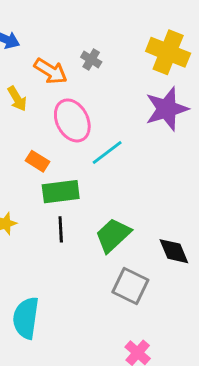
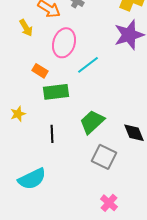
pink ellipse: (72, 120) -> (64, 43), turned 44
black line: (61, 229) -> (52, 134), moved
cyan semicircle: (26, 318) -> (32, 179), turned -124

